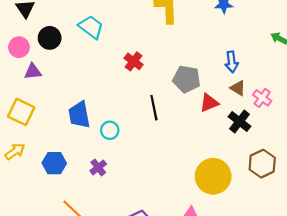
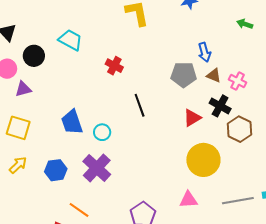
gray pentagon: (187, 79) -> (184, 75), moved
red triangle: (209, 103) -> (192, 118), moved
brown hexagon: (262, 164) -> (240, 129), moved
purple cross: (98, 167) -> (97, 168), size x1.8

